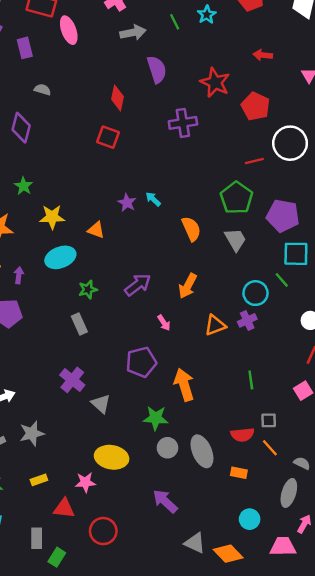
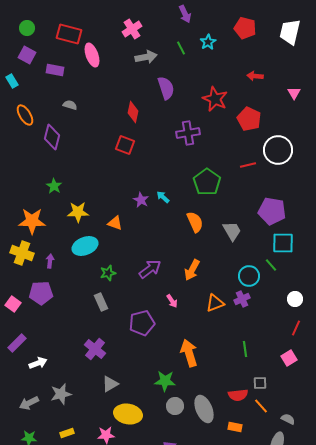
purple rectangle: (25, 48) -> (55, 70), turned -66
green pentagon: (236, 198) -> (207, 182), moved
purple pentagon: (141, 362) -> (142, 323), moved
gray triangle: (101, 404) -> (110, 384), moved, turned 48

